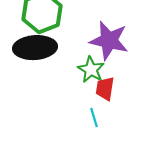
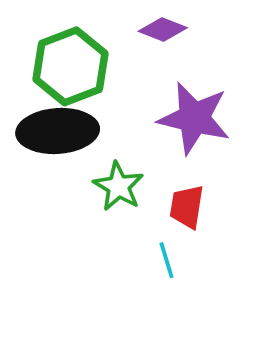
green star: (91, 70) -> (118, 186), moved

